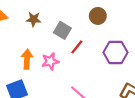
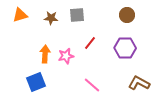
brown circle: (98, 16) -> (127, 15), moved
gray square: (62, 30) -> (77, 15), moved, turned -35

